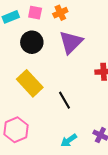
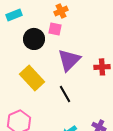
pink square: (35, 13) -> (55, 29), moved
purple triangle: (71, 42) -> (69, 60), moved

